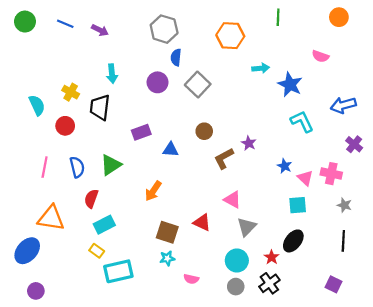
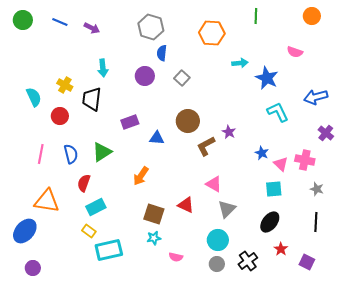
gray square: (198, 85) -> (182, 78), size x0.7
brown circle: (204, 131) -> (188, 121), size x1.5
red star: (272, 257) -> (281, 249), moved

